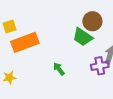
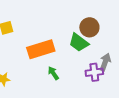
orange rectangle: (25, 42) -> (41, 49), moved

